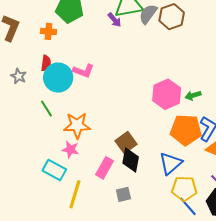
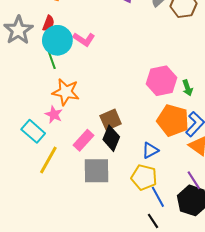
gray star: (19, 76) -> (18, 30), size x1.8
green arrow: (193, 95) -> (188, 88), turned -105
green line: (46, 108) -> (52, 60), moved
blue triangle: (171, 163) -> (150, 150), size x0.7
yellow pentagon: (184, 189) -> (144, 177), moved
gray square: (123, 194) -> (97, 171), size x1.8

